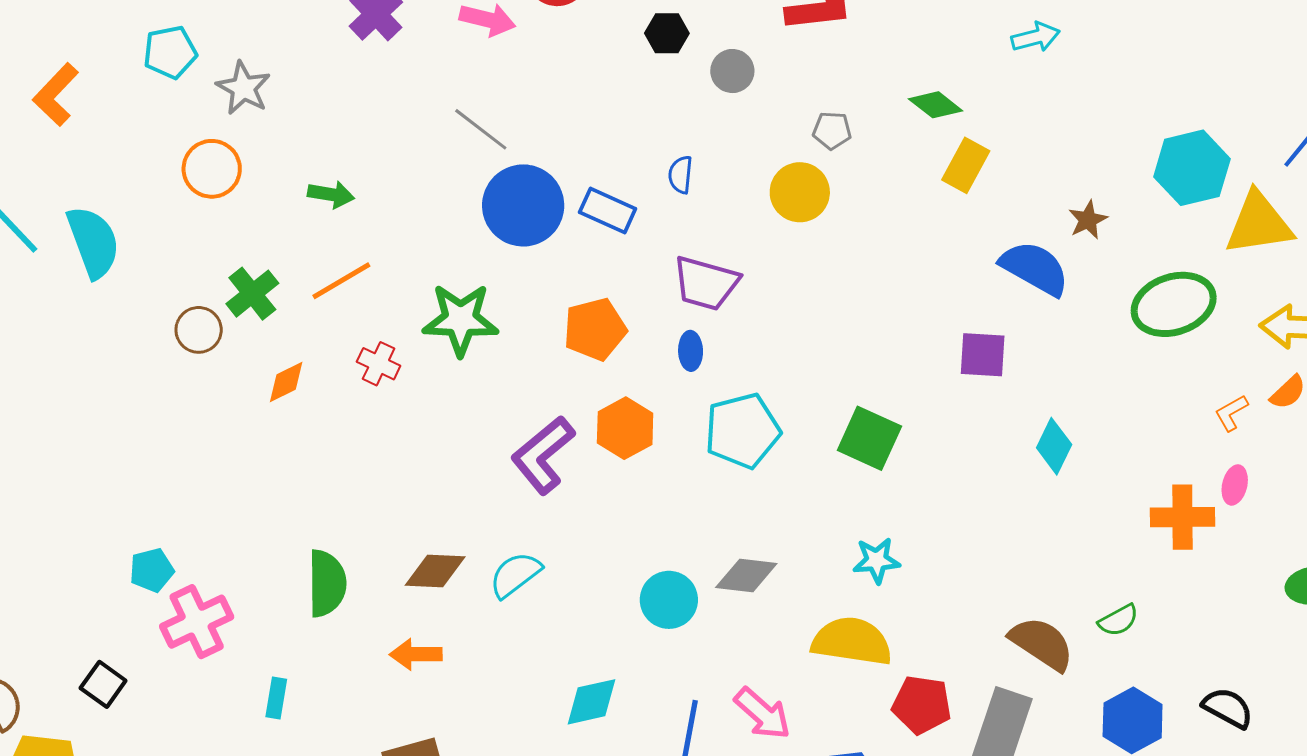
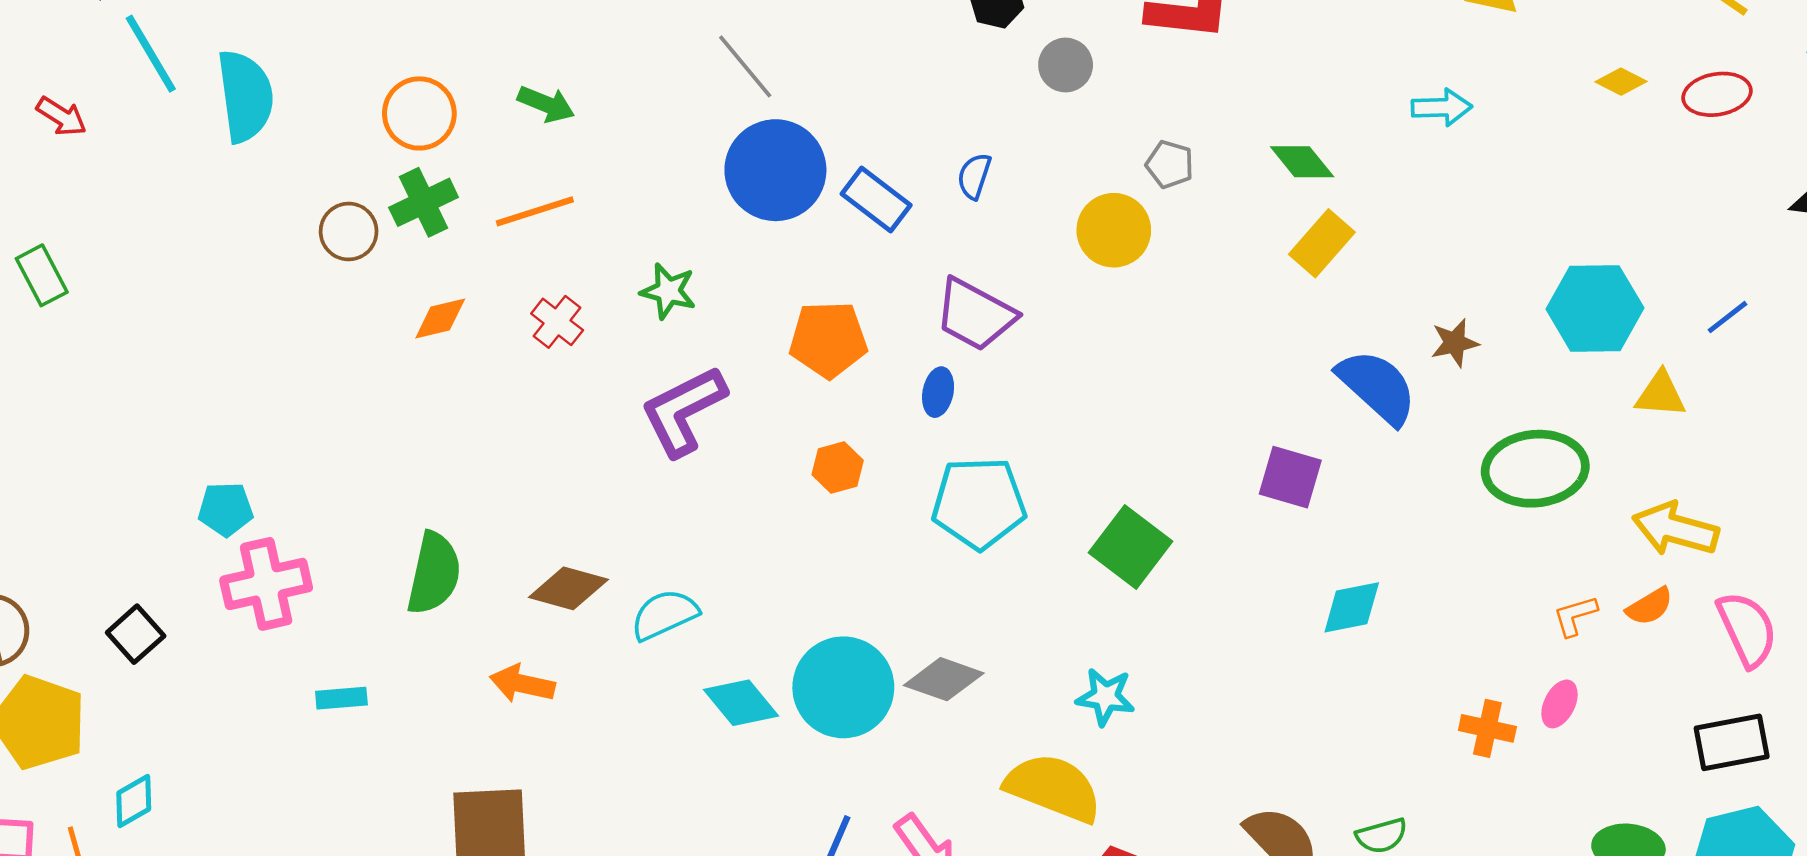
orange circle: (212, 169) -> (419, 113), moved
yellow triangle: (1259, 224) -> (1661, 394), size x0.6
green star: (461, 320) -> (668, 291), size x0.6
orange hexagon: (625, 428) -> (838, 468), size x0.7
cyan diamond: (1054, 446) -> (1352, 607), turned 40
purple L-shape: (543, 455) -> (683, 411), moved
orange cross: (1182, 517) -> (1487, 728), size x0.7
cyan circle: (669, 600) -> (843, 687), size x1.4
cyan rectangle: (276, 698) -> (341, 698), turned 63
cyan diamond: (592, 702) -> (741, 703), moved, turned 50

